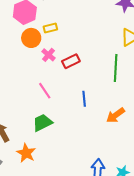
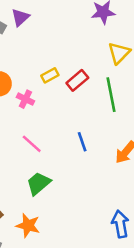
yellow rectangle: (50, 28) -> (50, 75), moved
red rectangle: (71, 61) -> (77, 80), moved

